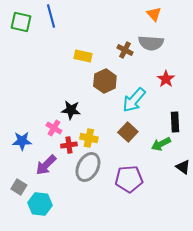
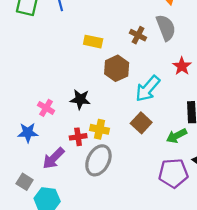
gray semicircle: (151, 43) -> (166, 28), turned -115
pink cross: (54, 128) -> (46, 108), moved
purple pentagon: (129, 179) -> (173, 173), moved

